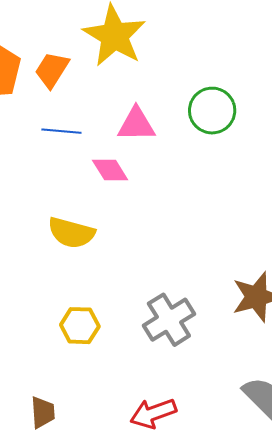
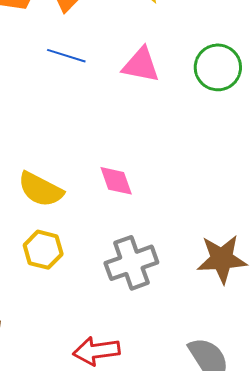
pink diamond: (110, 170) -> (116, 181), moved
yellow semicircle: (71, 233) -> (41, 189), moved

